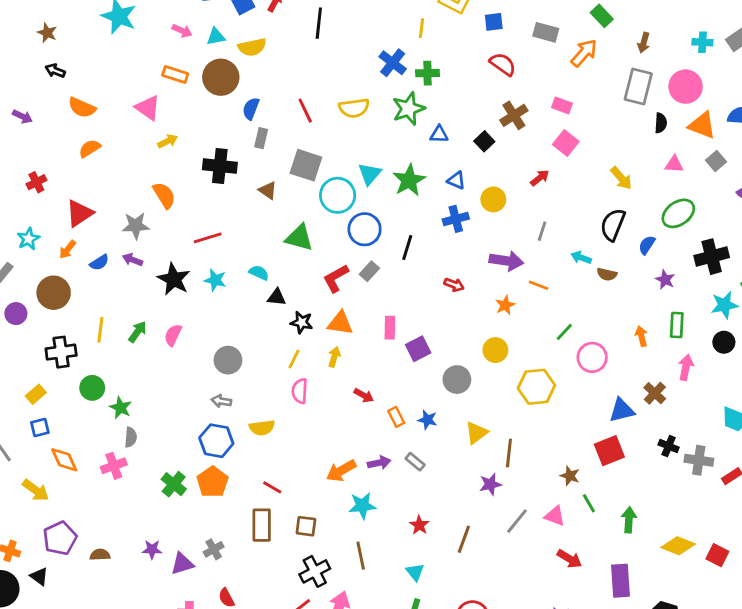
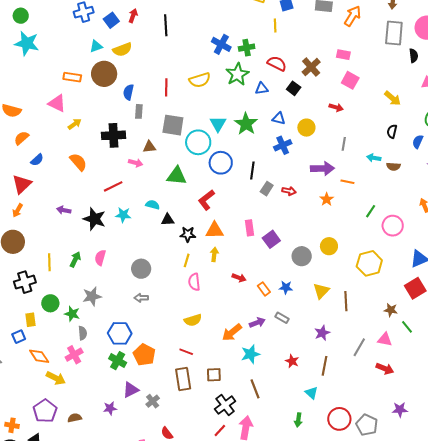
yellow line: (422, 28) -> (275, 26), moved
pink arrow: (182, 31) -> (136, 163), moved
red semicircle: (503, 64) -> (277, 63), moved
red line: (305, 111) -> (166, 87), turned 36
red arrow: (540, 178) -> (336, 107), turned 64
brown triangle: (268, 190) -> (149, 147), turned -32
black semicircle: (613, 225) -> (392, 131), size x0.6
gray star: (136, 226) -> (92, 296), moved
blue semicircle: (99, 262) -> (37, 160), moved
gray rectangle: (369, 271) -> (267, 189), moved
yellow circle: (495, 350) -> (329, 246), moved
yellow hexagon: (536, 387) -> (369, 263), moved
yellow rectangle: (36, 394) -> (30, 320), moved, turned -48
yellow semicircle: (262, 428) -> (193, 320), moved
blue hexagon: (216, 441) -> (120, 333), moved
purple star: (490, 484) -> (322, 333), moved
yellow arrow: (36, 490) -> (56, 378), moved
red arrow: (570, 559) -> (385, 369), moved
purple triangle: (182, 564) -> (131, 390), moved
cyan triangle: (415, 572) -> (311, 393), moved

